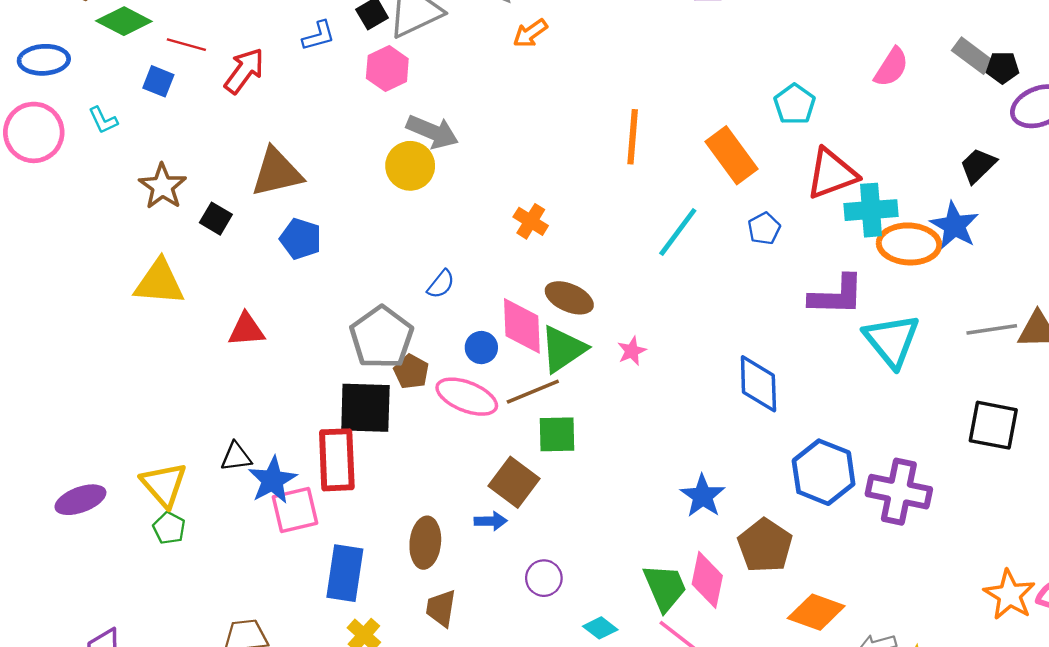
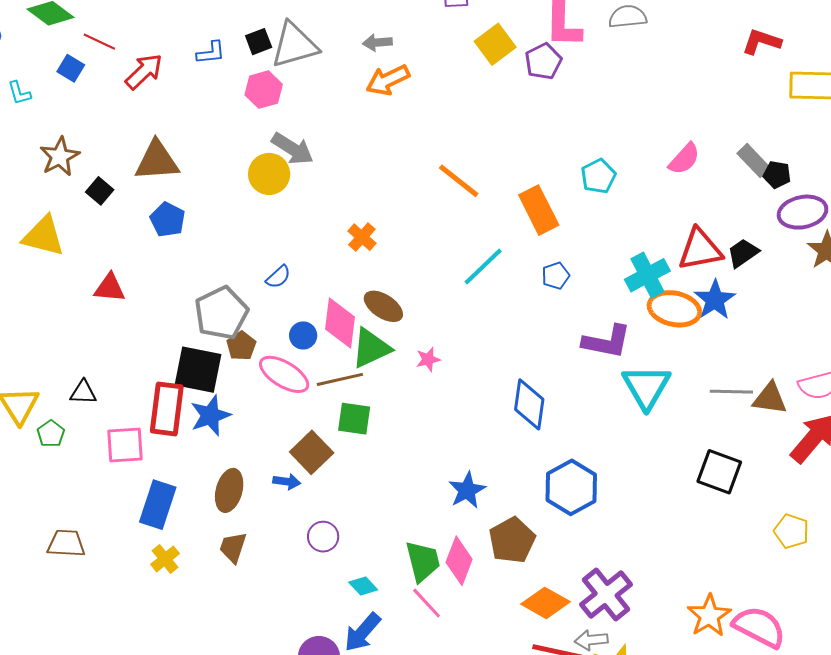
orange arrow: (530, 33) -> (388, 80), size x1.4
orange line: (633, 137) -> (459, 181), turned -66
red triangle: (832, 174) -> (700, 250), moved
cyan cross: (871, 210) -> (647, 275), turned -33
blue star: (273, 480) -> (210, 415), moved
purple cross: (899, 492) -> (606, 594), moved, turned 30
green pentagon: (169, 528) -> (51, 434), moved

